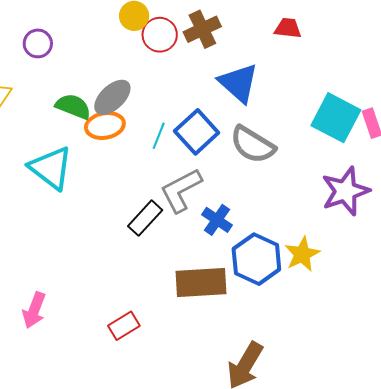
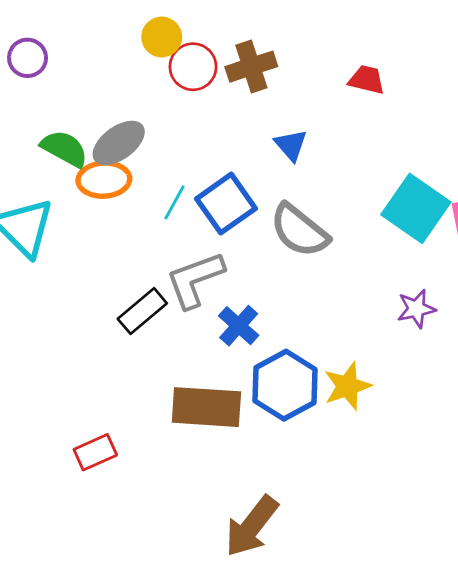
blue triangle: (239, 83) -> (291, 145), size x0.6
purple star: (345, 191) -> (416, 309), size x0.6

